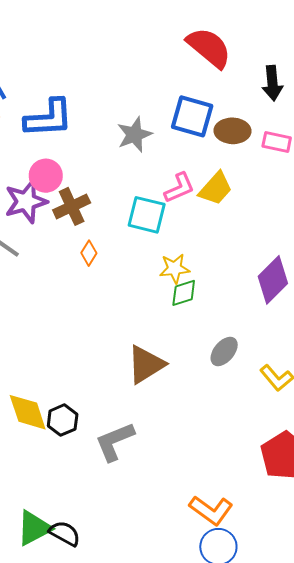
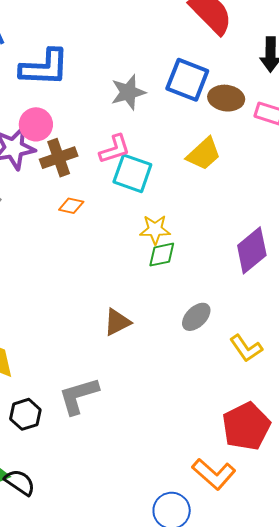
pink L-shape: (179, 188) -> (115, 149), moved
orange diamond: (89, 253) -> (71, 206), turned 65
brown triangle: (146, 364) -> (117, 322), size x0.7
black hexagon: (63, 420) -> (25, 414), moved
orange L-shape: (211, 510) -> (214, 474), moved

